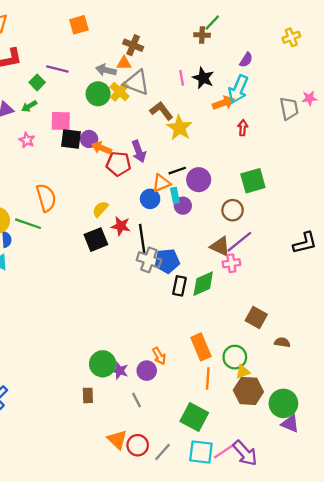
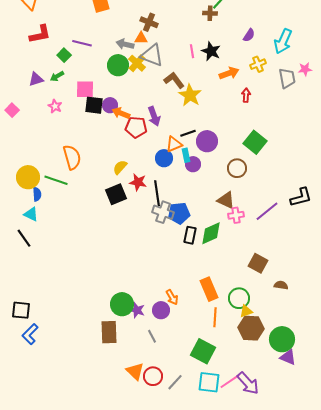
yellow cross: (291, 37) -> (258, 64), moved
cyan arrow: (238, 89) -> (283, 41), moved
green square: (253, 181) -> (255, 142), turned -35
purple line: (239, 242) -> (267, 211), moved
brown rectangle: (88, 395) -> (109, 332), size x1.6

